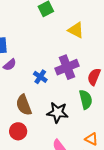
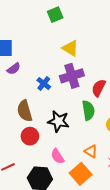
yellow triangle: (76, 30) -> (70, 48), moved
red circle: (18, 131) -> (30, 136), moved

